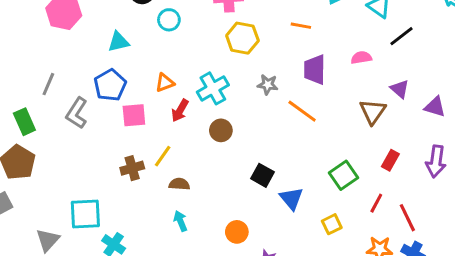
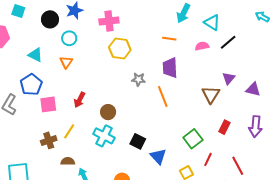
orange line: (301, 26) -> (169, 39), moved
cyan triangle: (118, 42) -> (35, 55), turned 42
pink semicircle: (361, 58) -> (202, 46), moved
orange triangle: (165, 83) -> (66, 62), moved, turned -32
cyan cross: (213, 88) -> (104, 136), moved, turned -30
purple triangle: (400, 89) -> (229, 78), turned 32
orange line: (302, 111) -> (163, 96), turned 35
brown semicircle: (179, 184) -> (68, 161), moved
red line: (376, 203) -> (208, 159), moved

